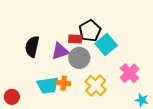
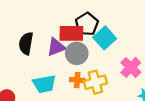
red rectangle: (75, 39) -> (71, 33), size x1.6
orange cross: (64, 83) -> (77, 80), moved
yellow cross: (96, 86) -> (95, 82), turned 35

